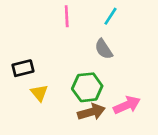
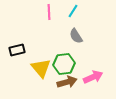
cyan line: (110, 16) -> (73, 11), moved
yellow triangle: (39, 93) -> (41, 68), moved, size x1.5

